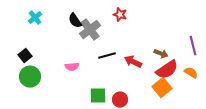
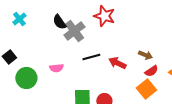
red star: (120, 15) -> (104, 16), size x1.5
red semicircle: (167, 70) -> (151, 71), size x0.6
green circle: (30, 77) -> (26, 78), moved

